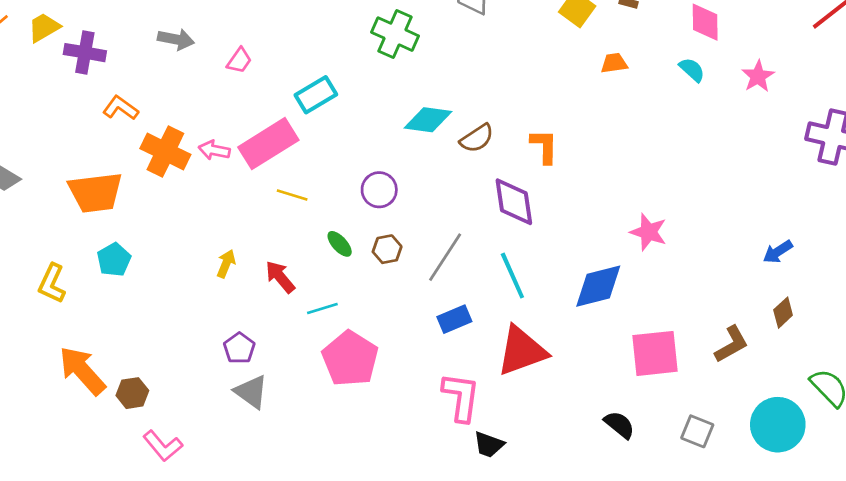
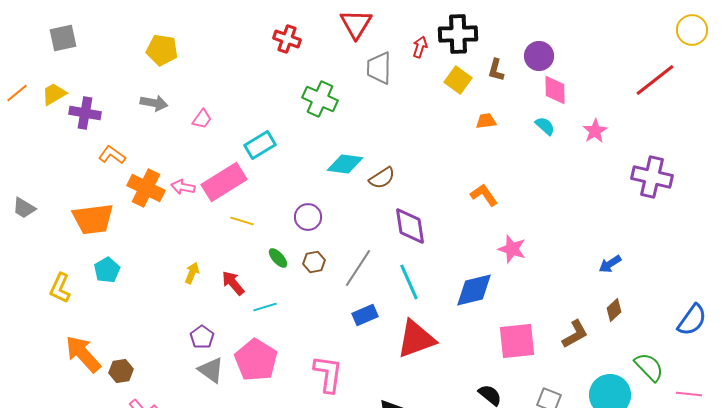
orange L-shape: (544, 146) -> (484, 195), moved, turned -36
pink pentagon: (350, 359) -> (256, 360), moved
pink L-shape: (461, 397) -> (328, 374), moved

